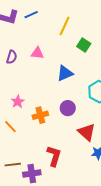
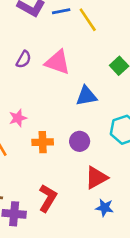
yellow line: (65, 26) -> (88, 20), moved, turned -72
pink triangle: (37, 53) -> (58, 62), size x1.5
red triangle: (87, 132) -> (96, 178), turned 36

